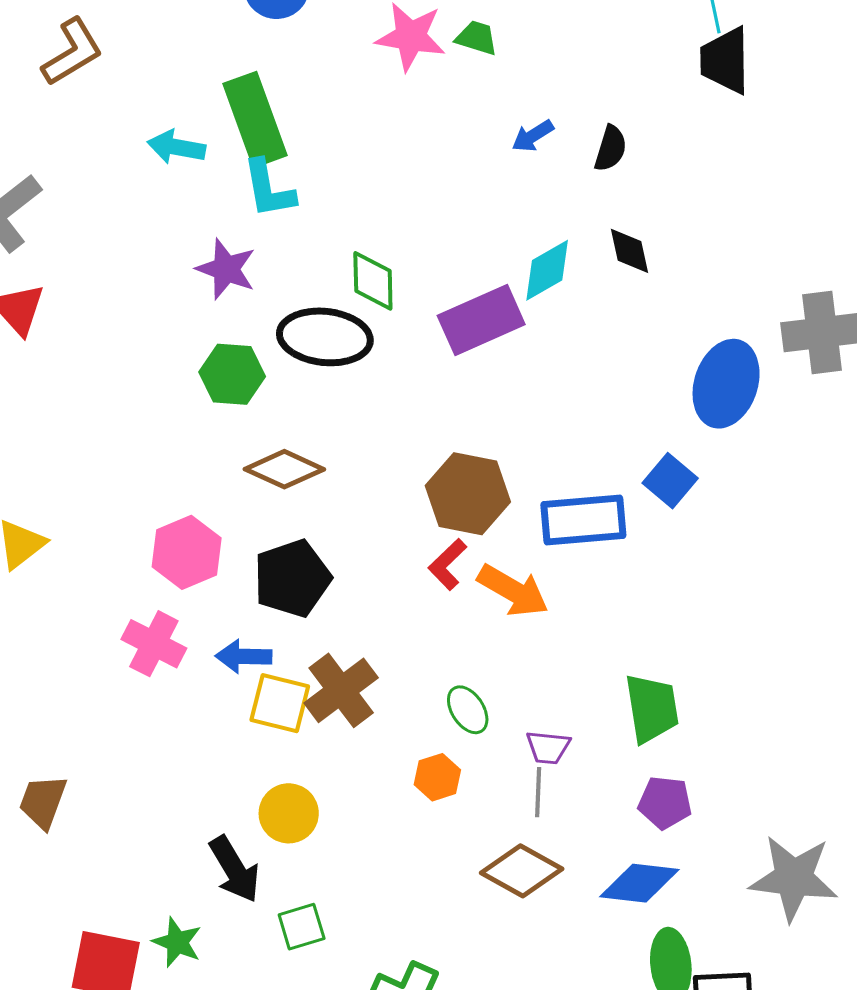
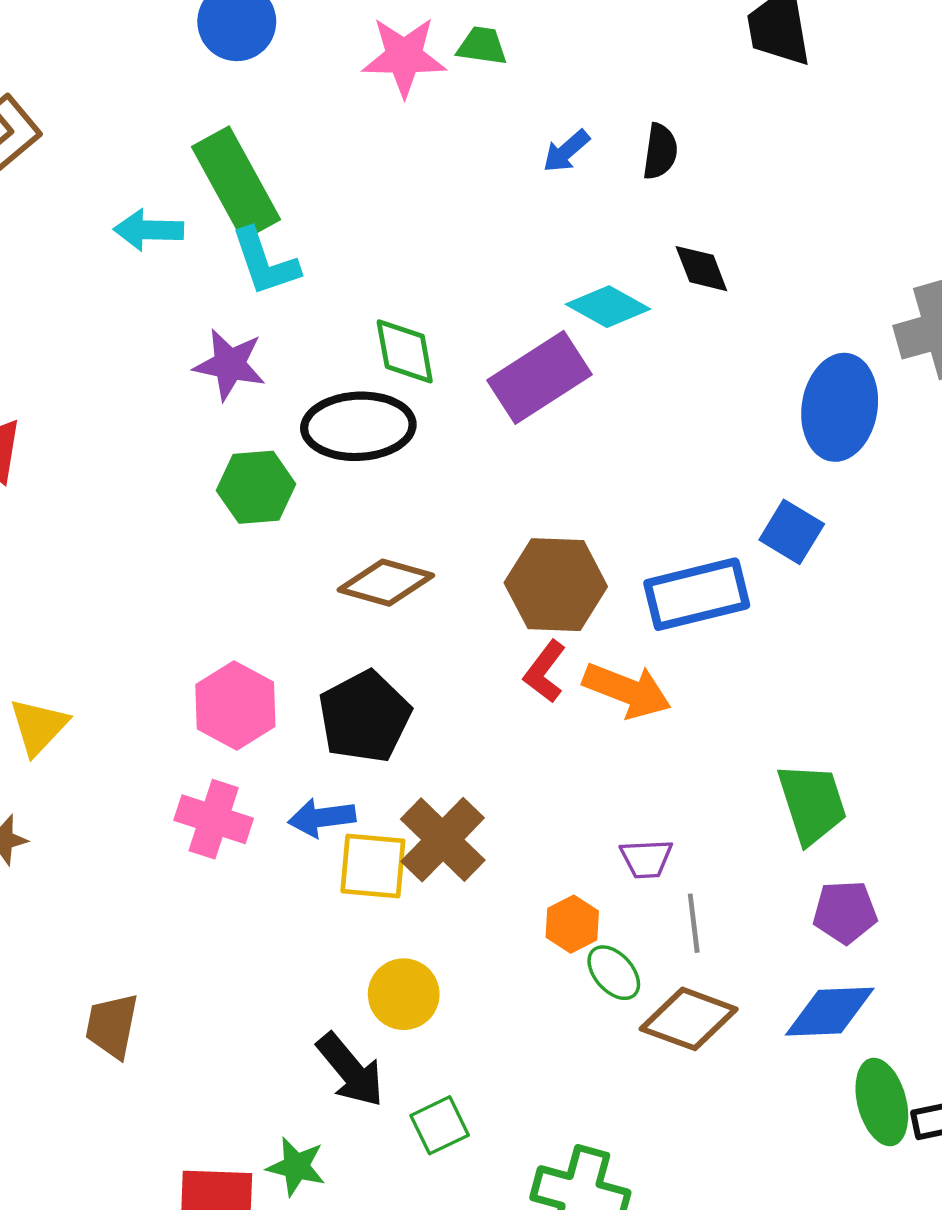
cyan diamond: (547, 270) -> (608, 307), turned 68
brown diamond: (284, 469) -> (386, 583), moved
green ellipse: (468, 710) -> (614, 973), moved
purple trapezoid: (548, 747) -> (646, 859), moved

